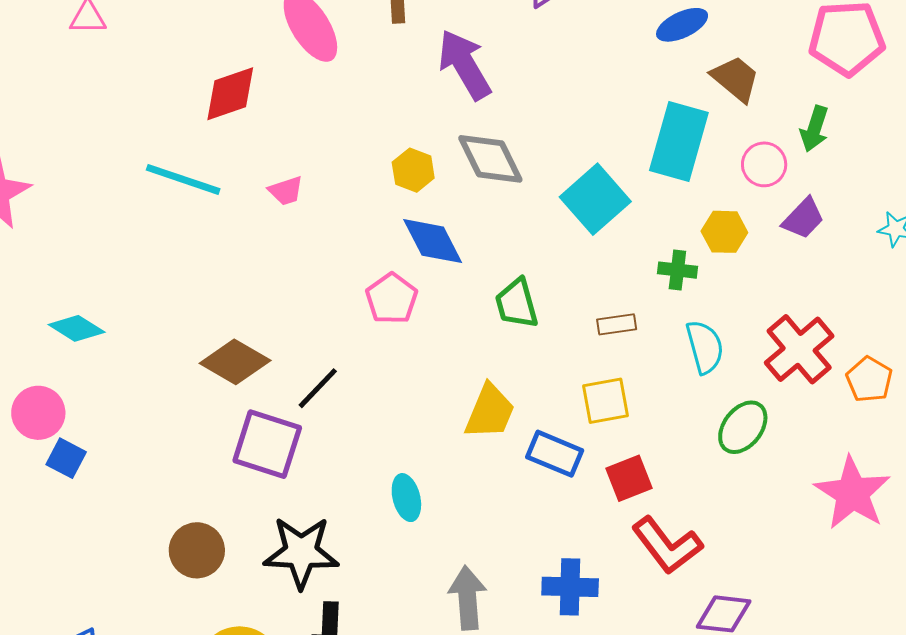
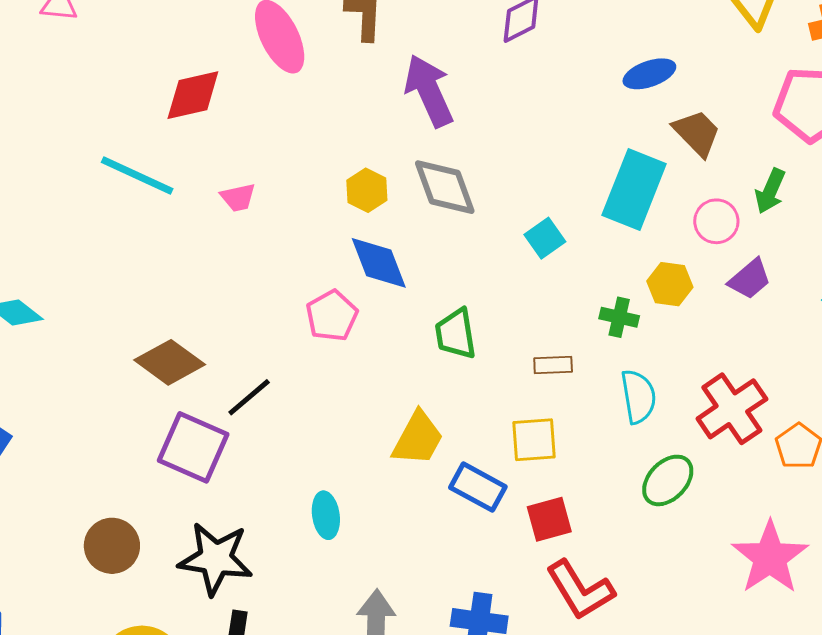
cyan square: (595, 199) -> (545, 238), size x0.6

